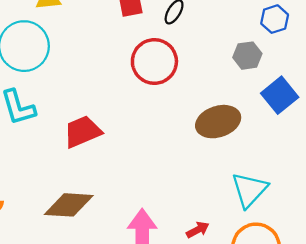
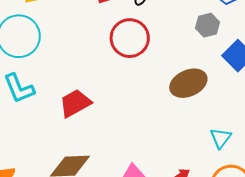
cyan triangle: (249, 190) -> (221, 138), size x0.7

